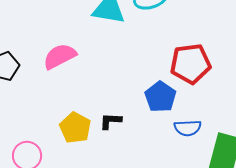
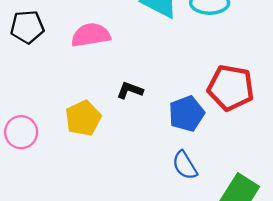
black L-shape: (111, 121) -> (130, 90), moved
blue semicircle: (188, 128) -> (185, 165), moved, turned 44

